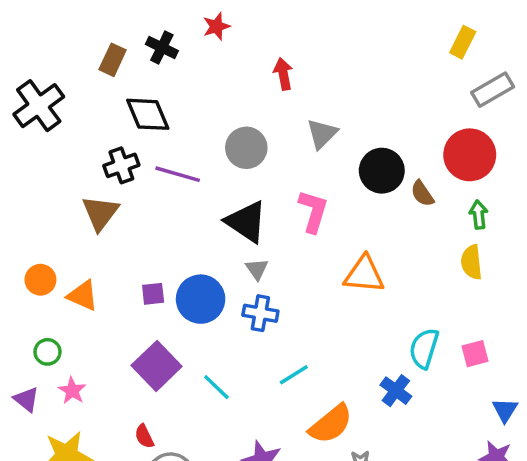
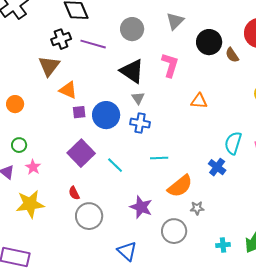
orange triangle: (364, 274) -> (199, 101), size x0.7
orange triangle: (83, 296) -> (68, 90), moved
cyan line: (294, 375) -> (159, 158), turned 30

